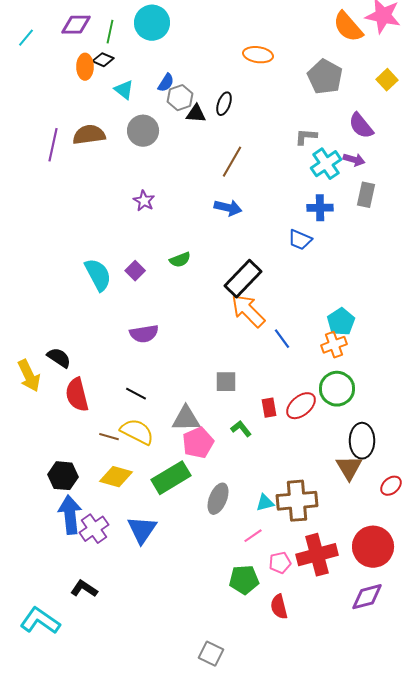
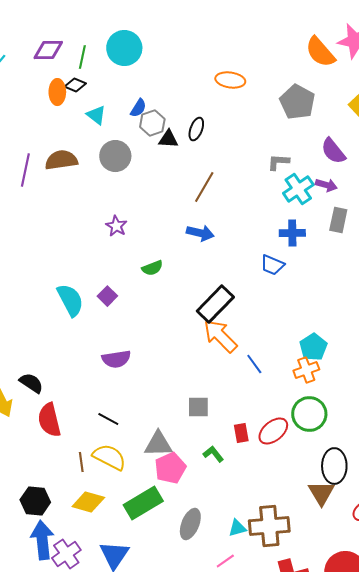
green semicircle: (180, 260) -> (152, 268), moved
brown line: (109, 437) -> (81, 462), turned 66

